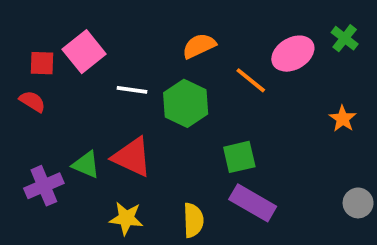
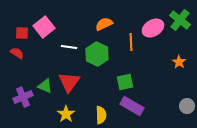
green cross: (345, 38) -> (180, 20), size x1.5
orange line: (251, 80) -> (131, 42), turned 48
red triangle: (132, 157) -> (69, 82), turned 40
yellow star: (126, 218) -> (66, 114), turned 30

